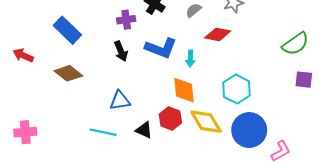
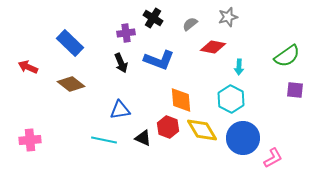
cyan arrow: (190, 59) -> (239, 67), moved

